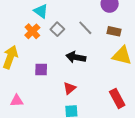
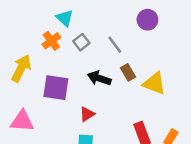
brown rectangle: (114, 31) -> (128, 72), moved, turned 40
purple square: (41, 70) -> (56, 88), size x1.6
pink triangle: (17, 101) -> (22, 121), size x1.5

